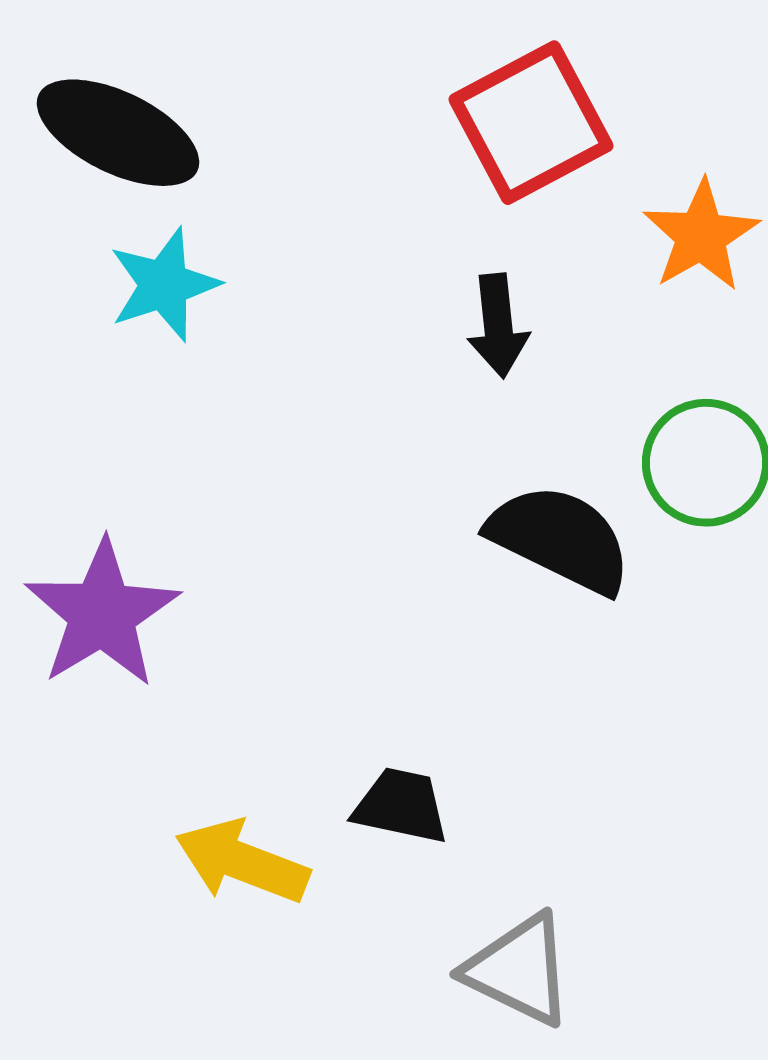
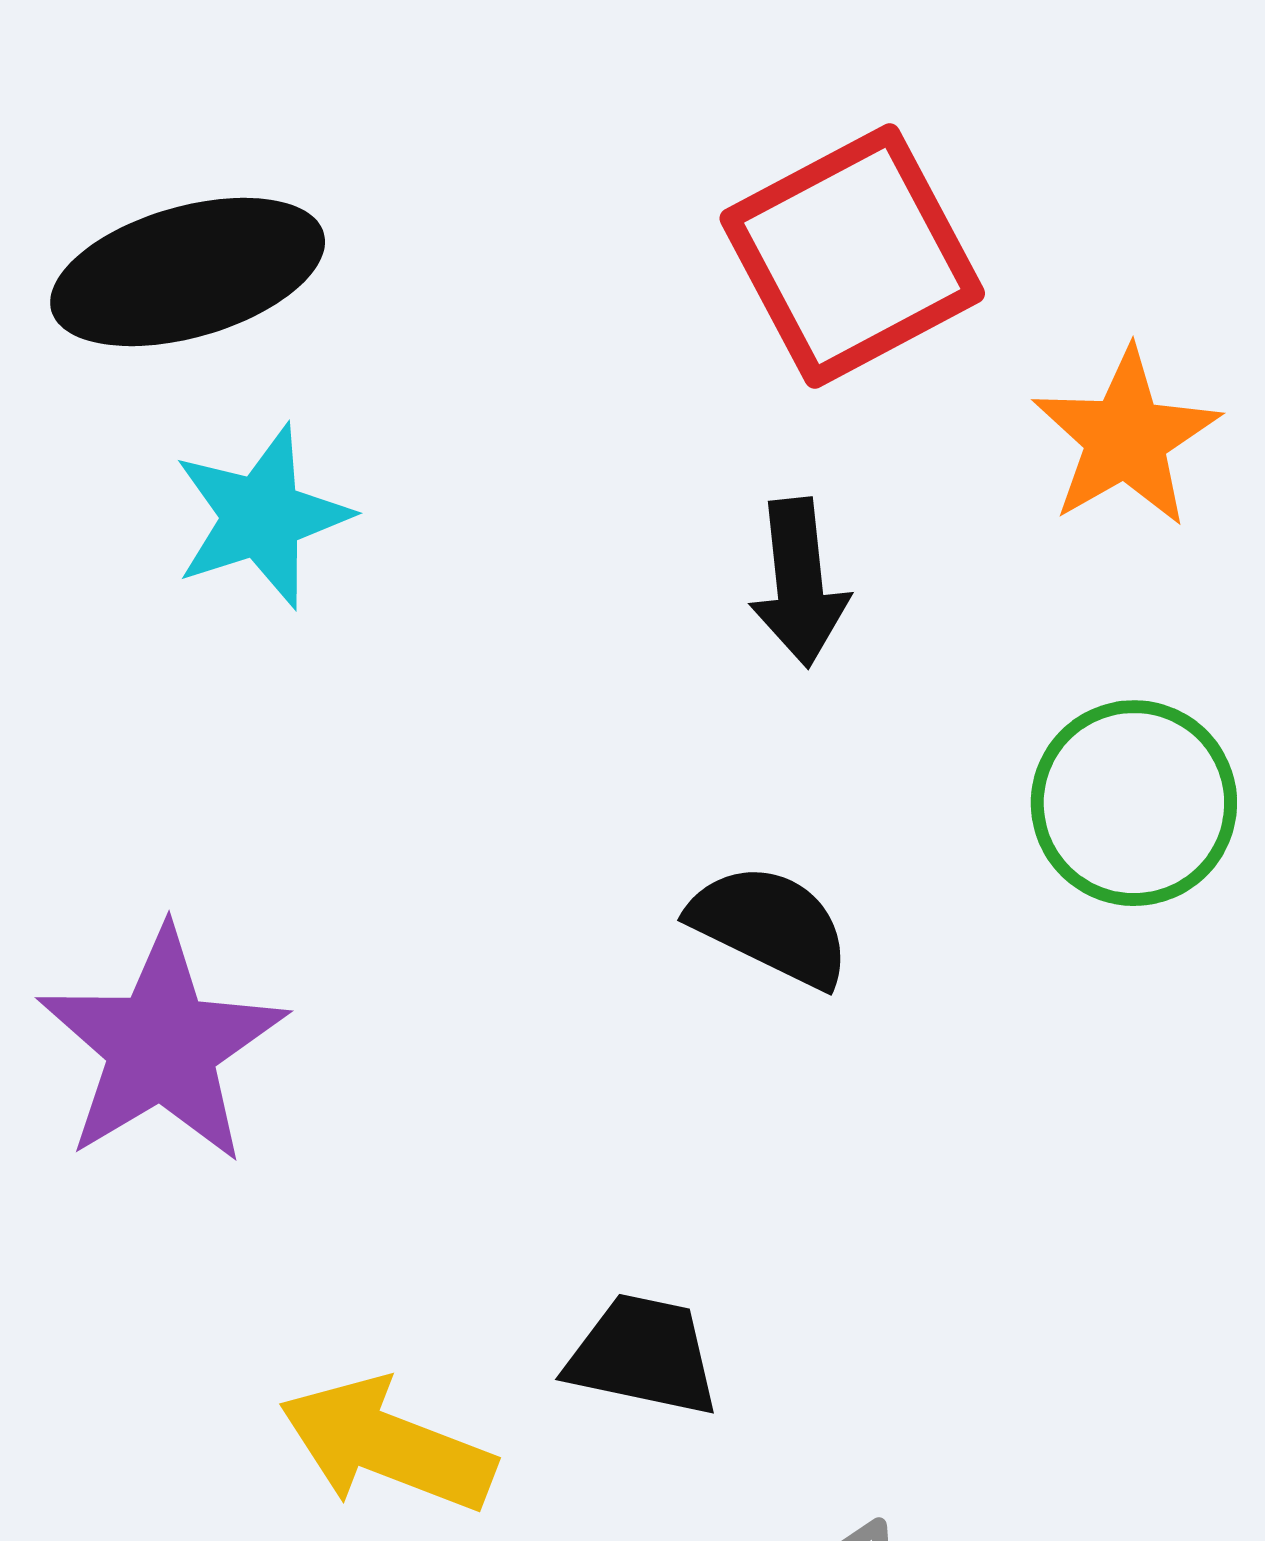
black ellipse: (118, 133) -> (188, 272), turned -42
black semicircle: (560, 539) -> (770, 925), moved, size x0.7

